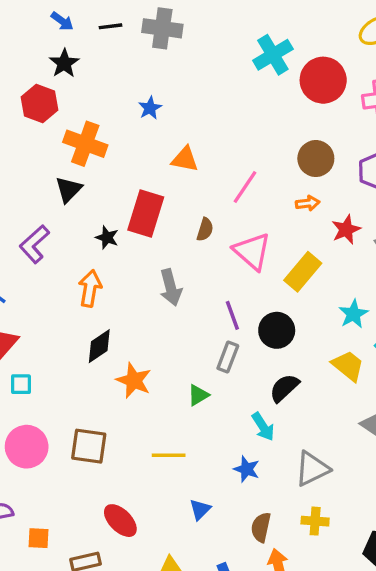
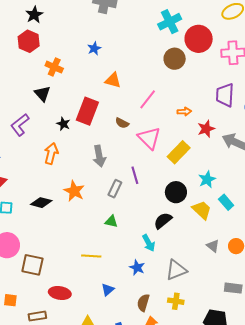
black star: (64, 63) -> (34, 15), moved
orange cross: (85, 144) -> (54, 67), size x0.7
brown circle: (316, 159) -> (175, 59), moved
black triangle: (69, 189) -> (42, 94), turned -30
brown semicircle: (205, 229) -> (122, 123), turned 96
black circle: (277, 330) -> (176, 192), moved
black diamond: (99, 346) -> (41, 203), moved, turned 45
gray rectangle: (228, 357) -> (115, 189), moved
orange star: (134, 380) -> (74, 191), moved
green triangle: (198, 395) -> (111, 221), turned 40
brown square: (89, 446) -> (32, 265), moved
red ellipse: (120, 521) -> (60, 293), turned -40

